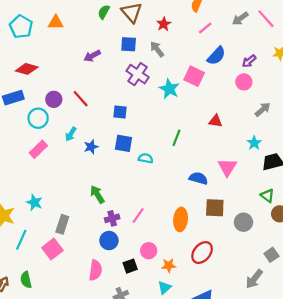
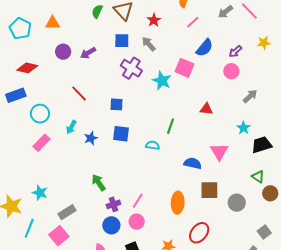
purple circle: (54, 99) -> (63, 52), moved
cyan semicircle: (146, 158) -> (153, 145), moved
gray rectangle: (62, 224) -> (67, 212), turned 42
pink circle: (149, 251) -> (137, 222), moved

